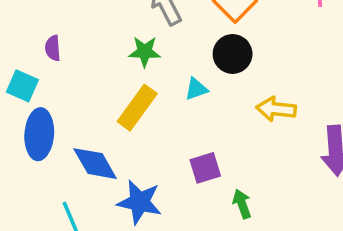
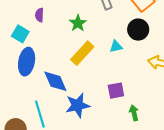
green star: (145, 52) -> (78, 23), moved, turned 30
blue star: (140, 202) -> (78, 105), turned -30

